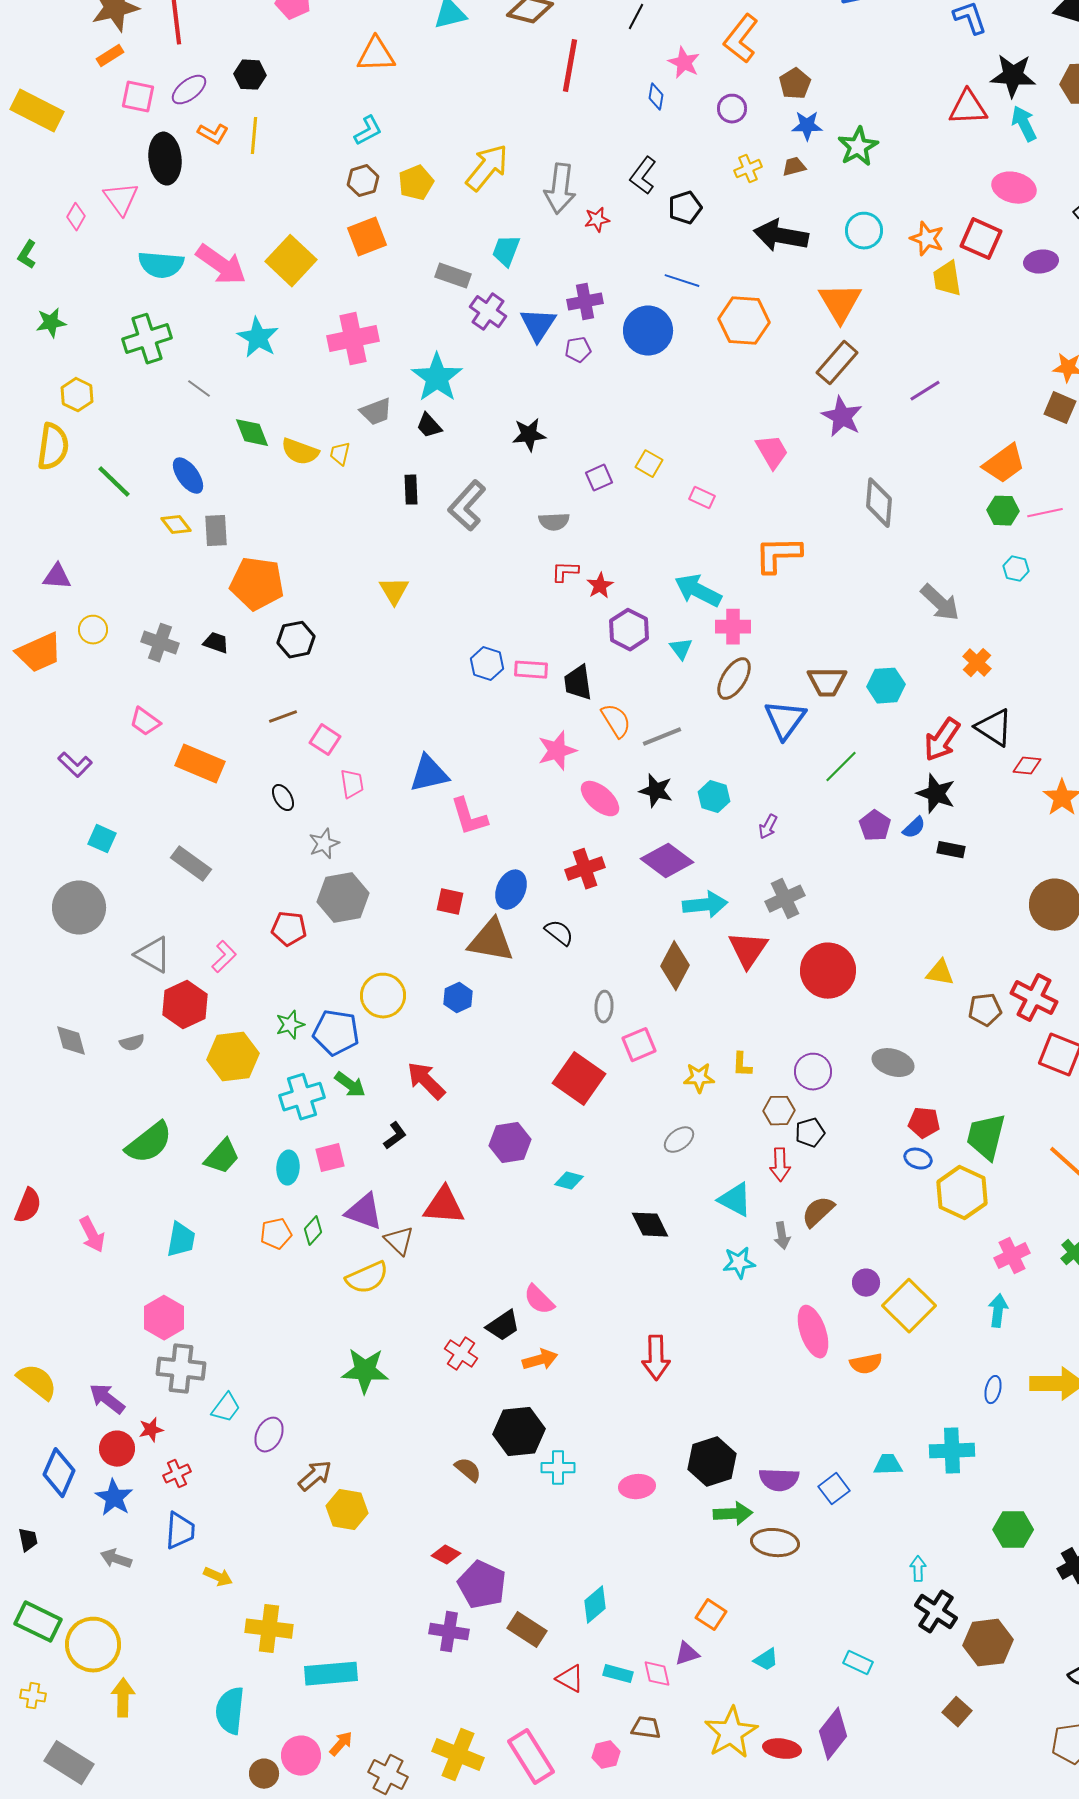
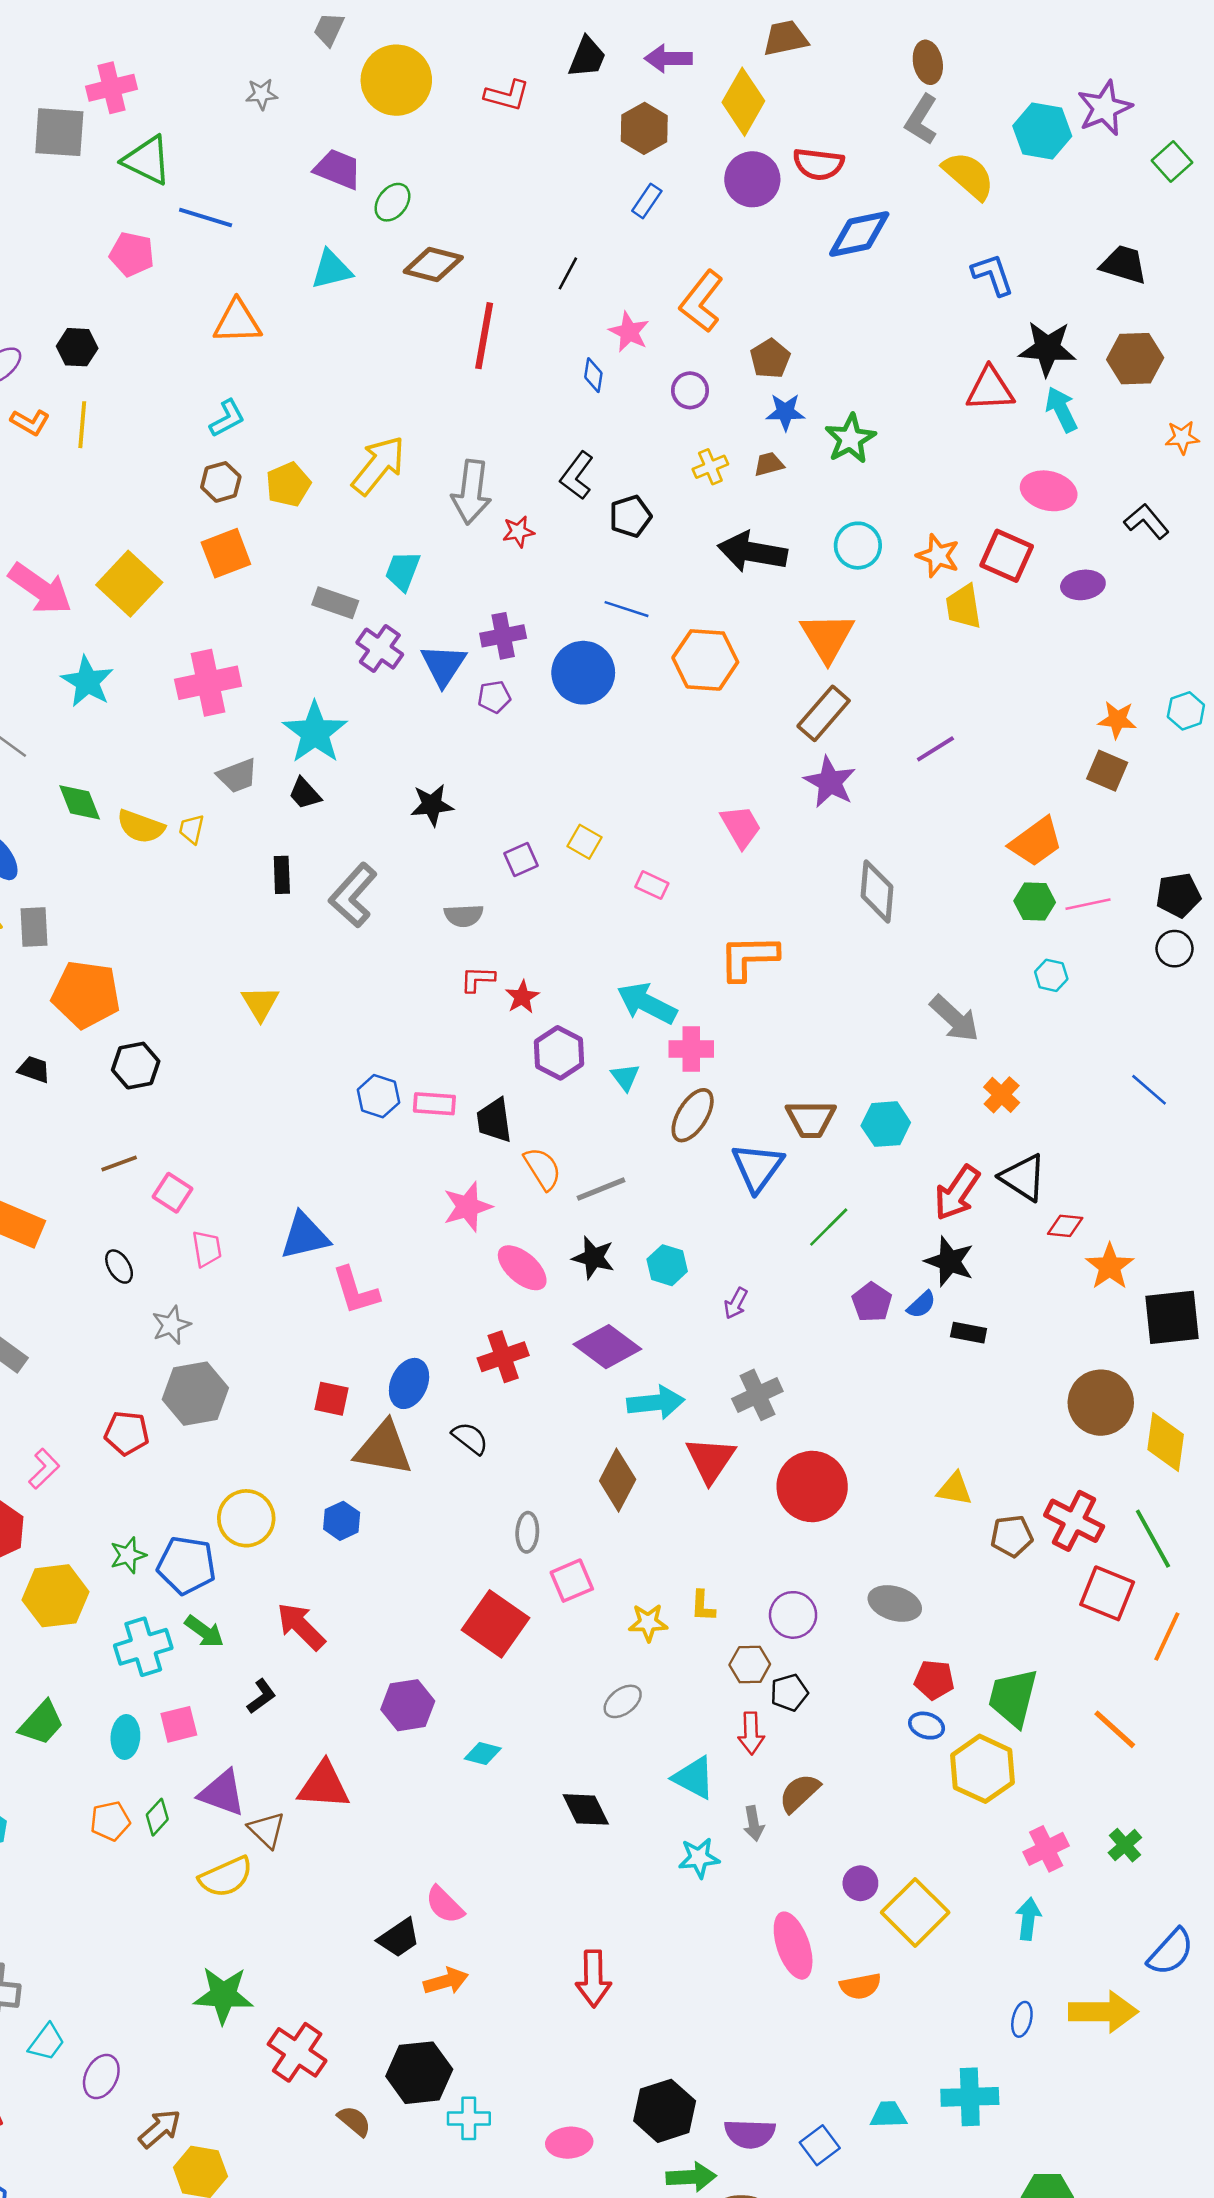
red cross: (461, 1354) -> (297, 2052), moved, size x1.4

